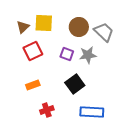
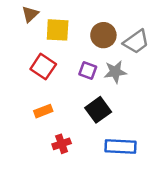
brown triangle: (23, 27) -> (30, 14), moved
gray trapezoid: (104, 32) -> (136, 42), turned 100
red square: (33, 51) -> (43, 67), turned -30

